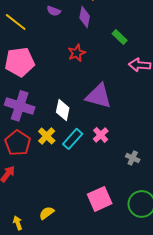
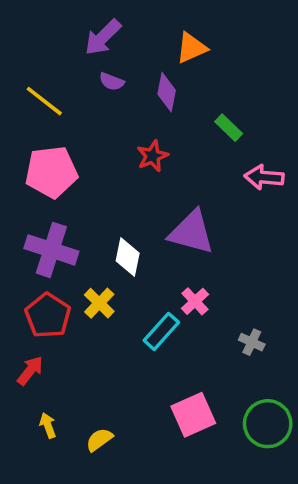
cyan rectangle: (73, 139) -> (161, 331), moved
yellow arrow: (18, 223) -> (48, 425), moved

